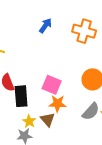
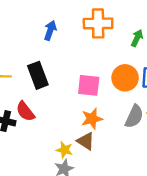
pink square: (52, 85) -> (89, 85), moved
black rectangle: (21, 96) -> (38, 75), moved

